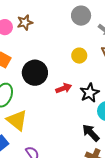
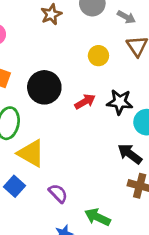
brown star: (25, 22) -> (51, 14), moved
black star: (90, 93) -> (120, 102), turned -30

